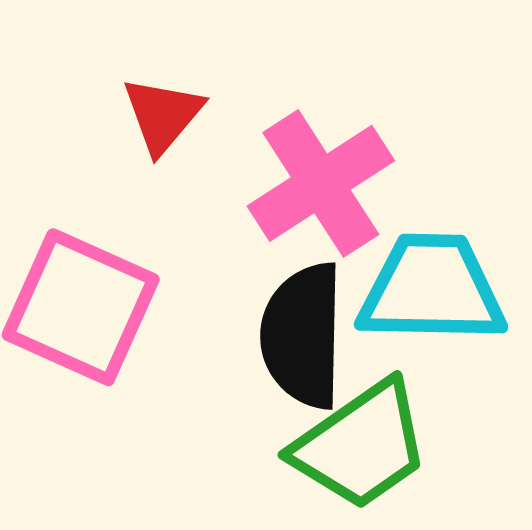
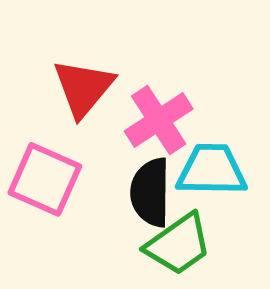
red triangle: (163, 115) -> (83, 88), size x1.6

